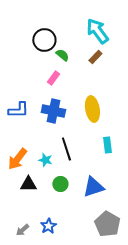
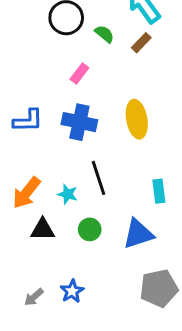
green semicircle: (62, 55) -> (104, 34), moved
cyan rectangle: (107, 145) -> (159, 191), moved
gray pentagon: (107, 224) -> (159, 288), turned 30

